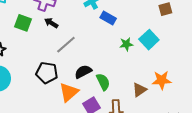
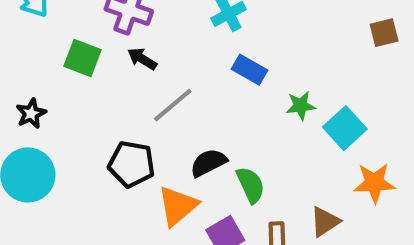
blue rectangle: (108, 18) -> (250, 70), moved
cyan square: (149, 40) -> (345, 128), moved
brown triangle: (139, 90) -> (325, 222), moved

